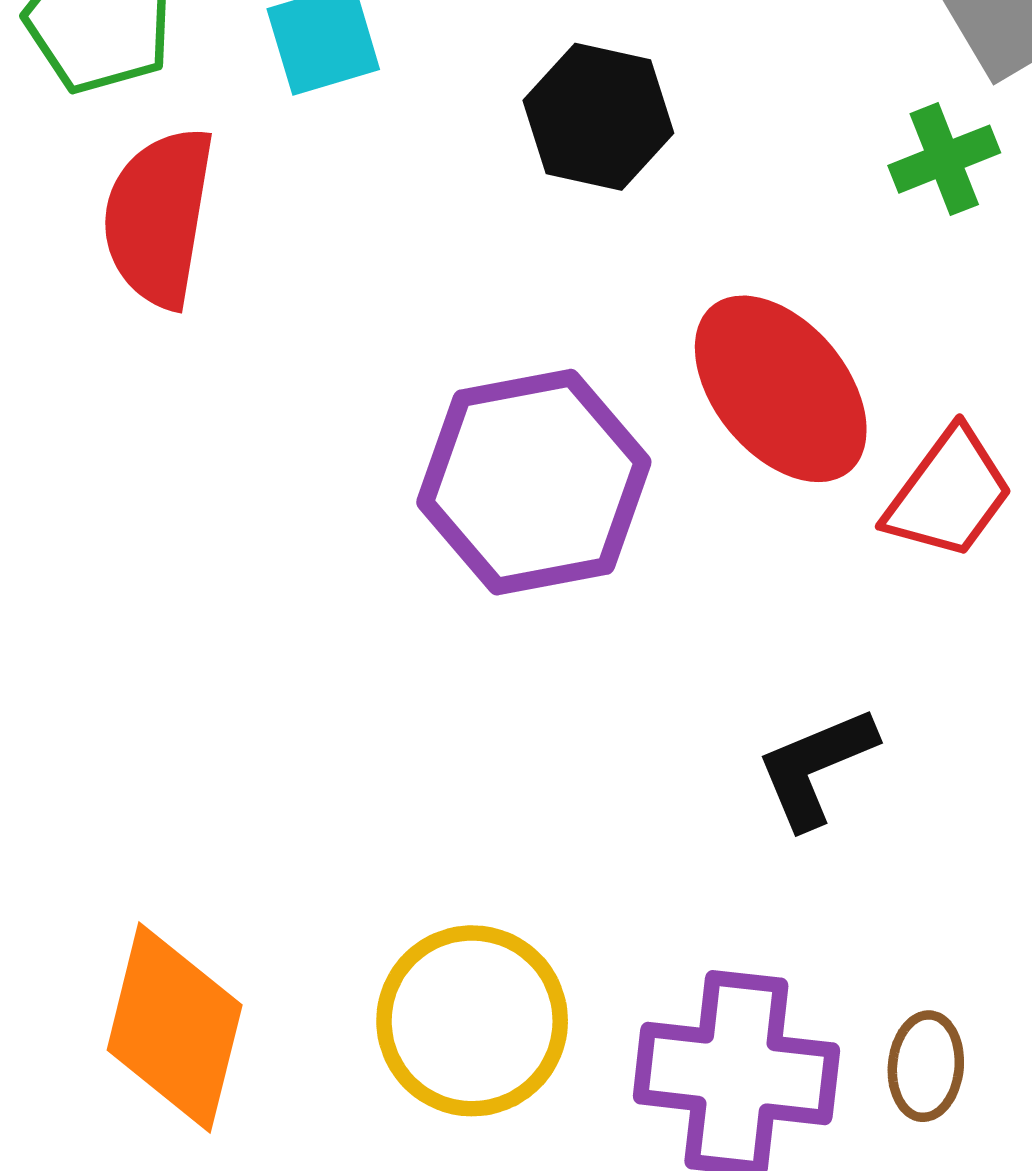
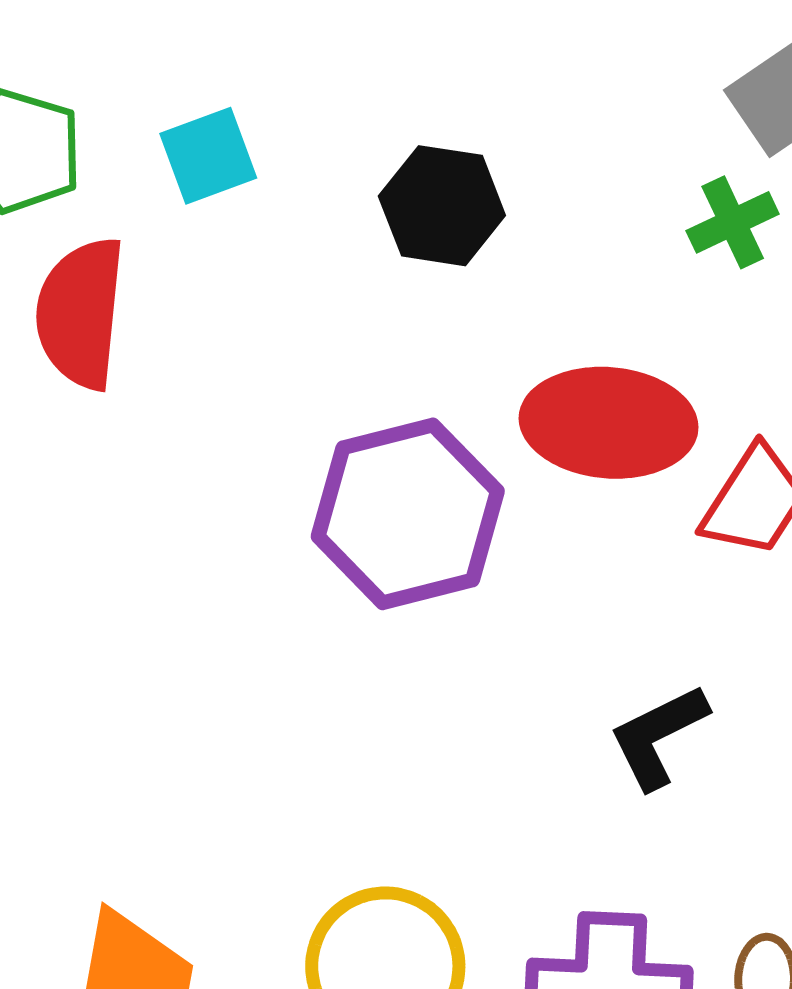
red ellipse: (781, 389) -> (609, 423), turned -42

